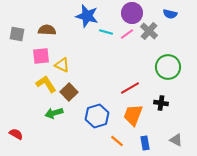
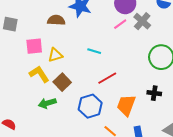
brown semicircle: (47, 30) -> (56, 20), moved
cyan line: (106, 32) -> (94, 51), moved
yellow triangle: (62, 65) -> (55, 55), turned -42
red line: (130, 88) -> (107, 78), moved

